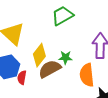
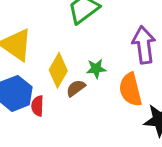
brown semicircle: (50, 69) -> (76, 88), size x0.6

